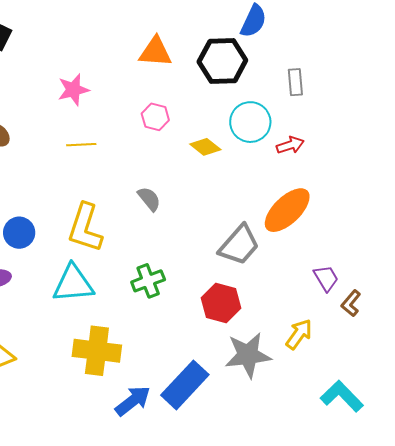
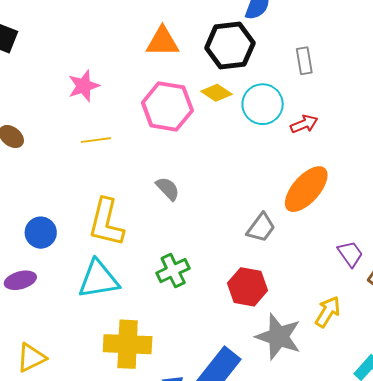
pink hexagon: (155, 117) -> (167, 106), size x1.8
yellow diamond: (205, 147) -> (217, 93), moved
gray trapezoid: (239, 245) -> (261, 228), size x0.7
gray star: (248, 355) -> (278, 337), turned 30

